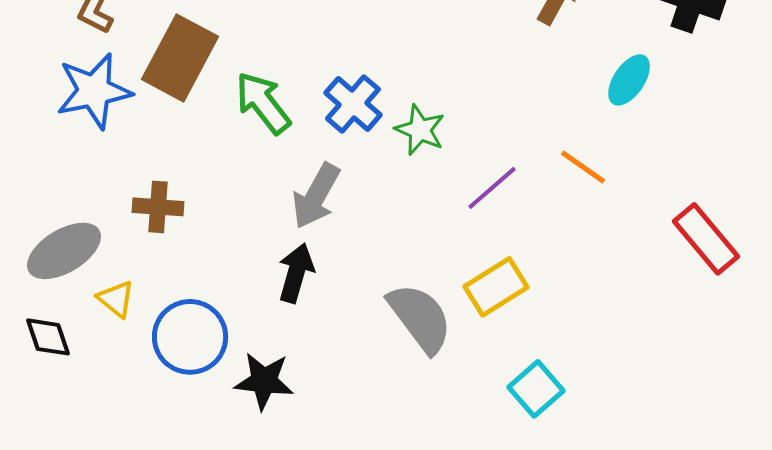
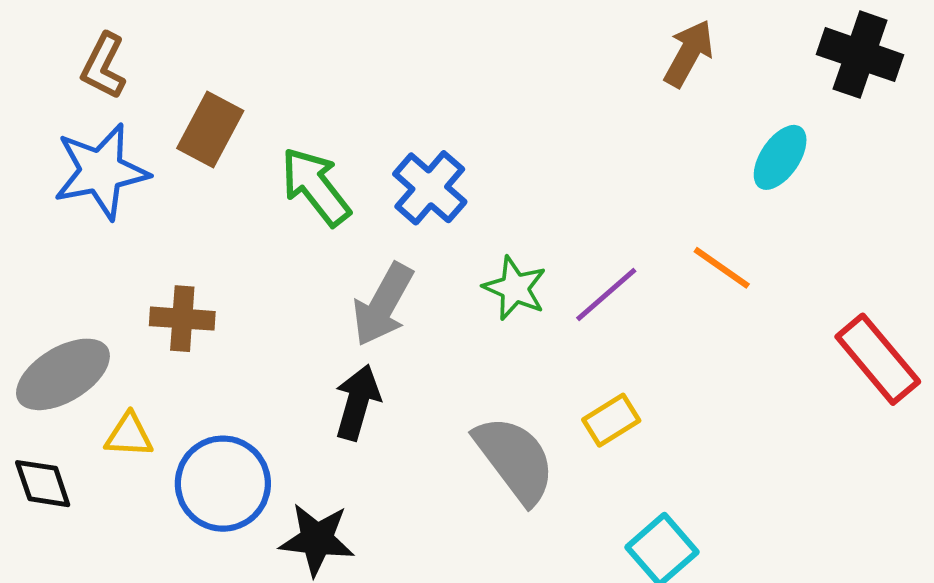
brown rectangle: (180, 58) -> (210, 129), size x0.7
green star: (420, 130) -> (515, 288), moved
yellow rectangle: (496, 287) -> (611, 420), size x0.7
yellow triangle: (116, 299) -> (129, 435), turned -36

